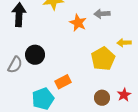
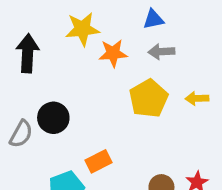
orange star: (78, 23) -> (113, 53), moved, turned -30
yellow pentagon: (103, 59) -> (149, 98), moved

